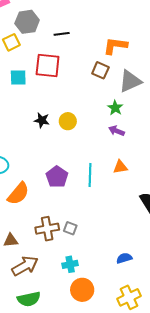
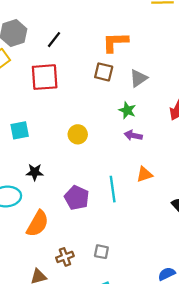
black line: (62, 34) -> (54, 40), turned -35
cyan square: (18, 78) -> (20, 130), moved
gray triangle: (130, 81) -> (138, 78), size x0.7
black star: (42, 120) -> (35, 172), moved
brown cross: (47, 229) -> (65, 257), moved, size x0.7

